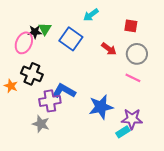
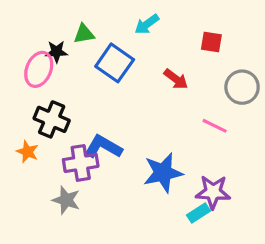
green triangle: (45, 29) -> (84, 34), moved, turned 48
gray circle: (137, 54) -> (242, 87), moved
orange star: (11, 86) -> (27, 152), moved

